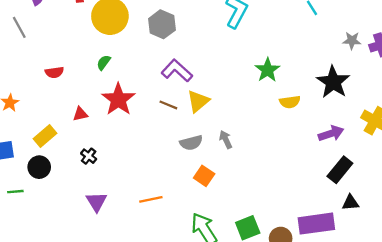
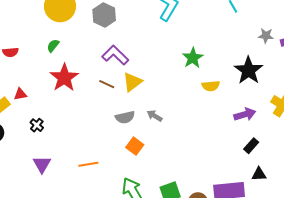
red triangle: (80, 114) -> (20, 94), moved
gray arrow: (226, 139) -> (155, 116), turned -35
black rectangle: (340, 170) -> (251, 146), size x0.7

